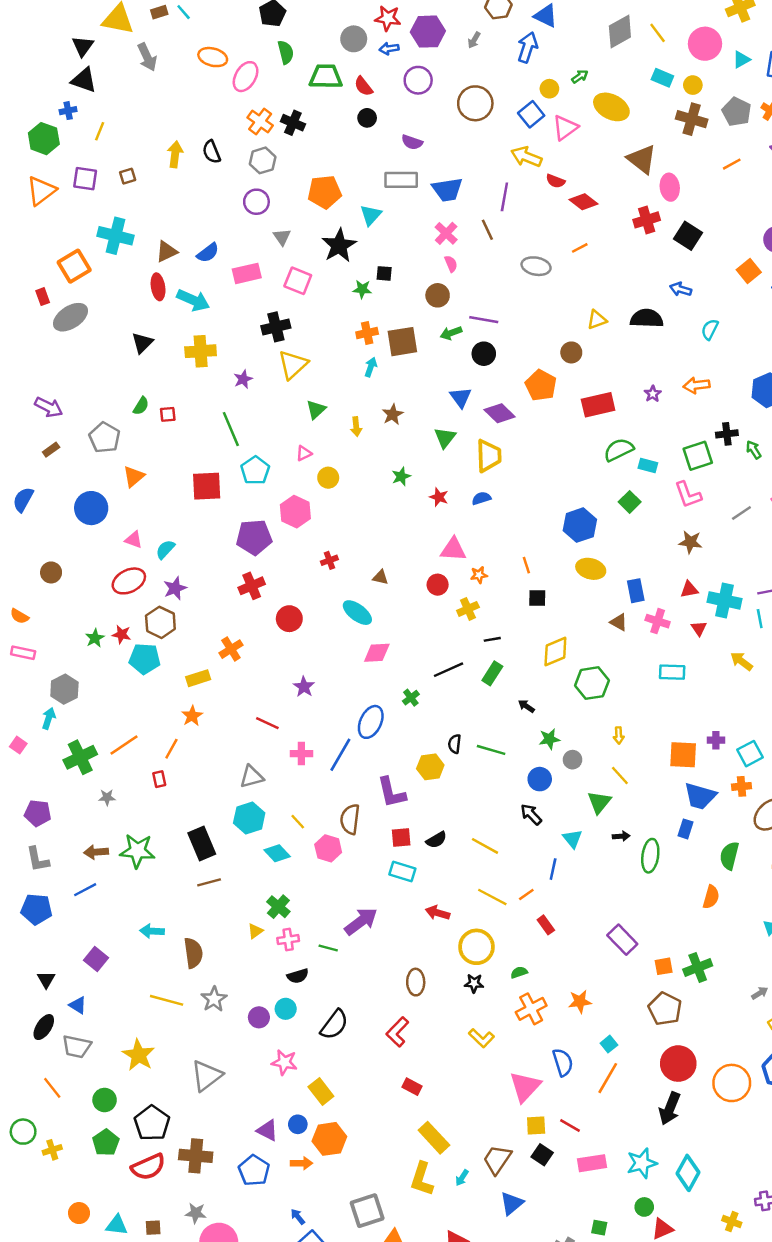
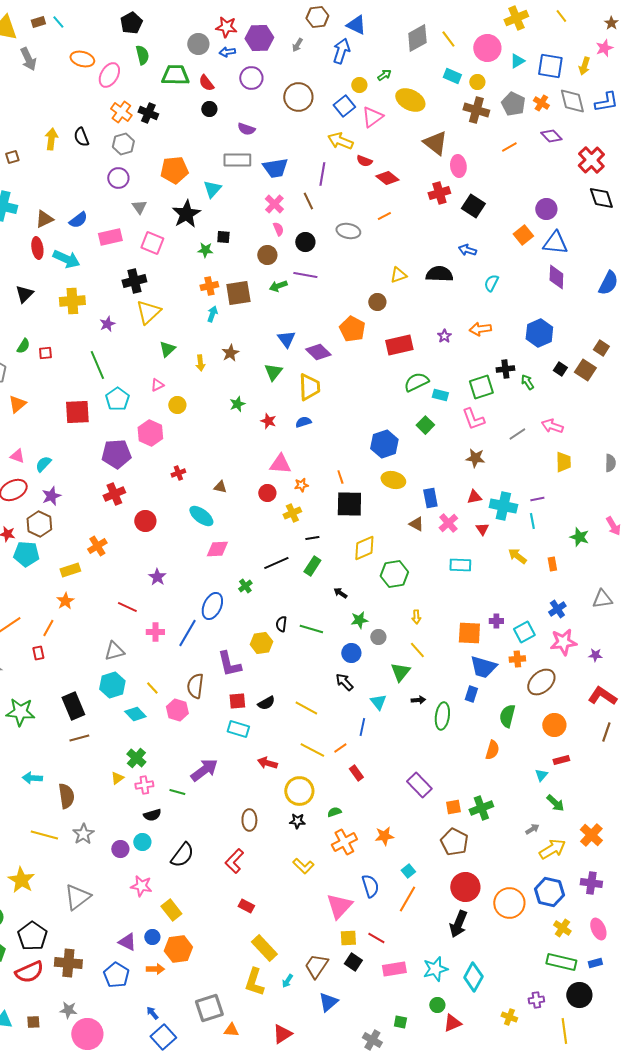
black circle: (484, 354) -> (305, 242), moved
black square: (537, 598) -> (349, 504), size x1.8
pink cross: (658, 621) -> (448, 523), turned 30

